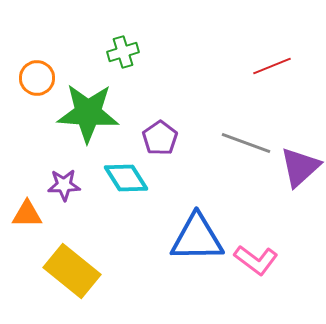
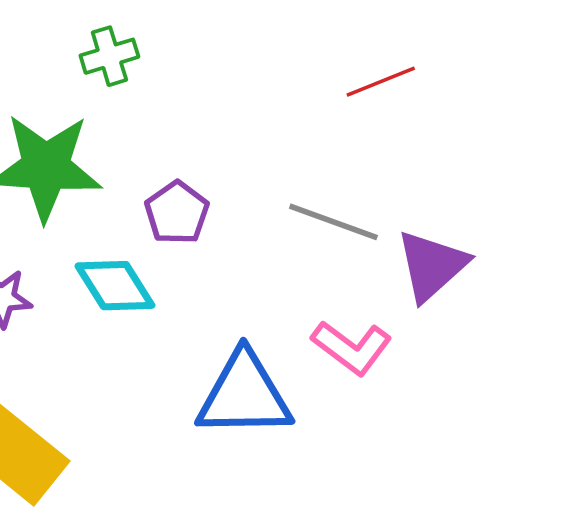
pink L-shape: (256, 260) -> (352, 348), moved

